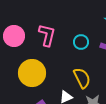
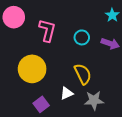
pink circle: (14, 36) -> (14, 17), moved

